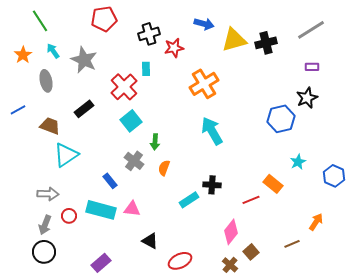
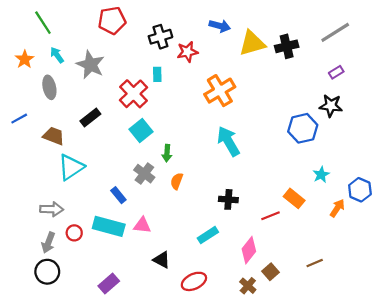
purple rectangle: (312, 67) -> (336, 72), turned -32
black star: (307, 98) -> (331, 106), turned 30
cyan rectangle: (189, 200) -> (208, 235), moved
orange arrow: (316, 222) -> (337, 208), moved

